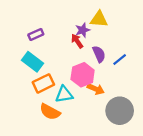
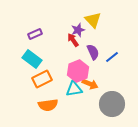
yellow triangle: (99, 19) -> (93, 20), turned 42
cyan triangle: (64, 94) -> (74, 89), moved
orange semicircle: (50, 112) -> (48, 105), turned -36

